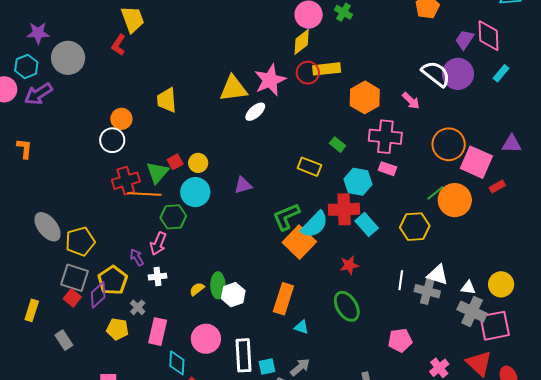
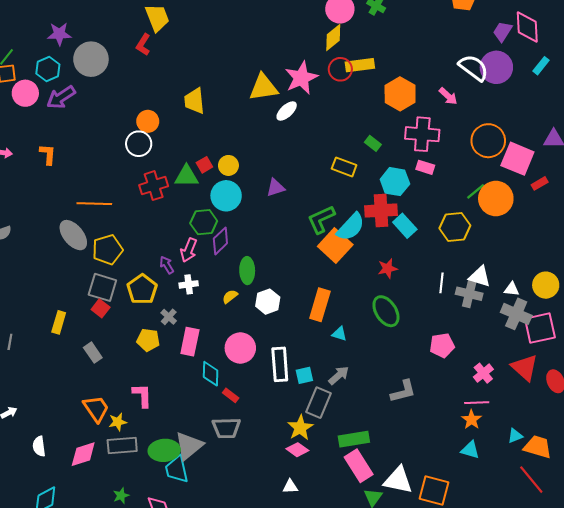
green triangle: (158, 172) -> (186, 176), turned 50
orange line: (144, 194) -> (94, 204), moved
green ellipse: (218, 285) -> (247, 271), moved
purple diamond: (98, 295) -> (220, 241), moved

